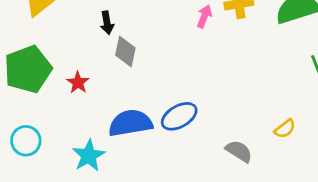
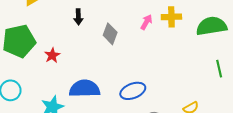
gray diamond: (125, 51) -> (110, 34), moved
blue ellipse: (179, 116) -> (133, 91), moved

